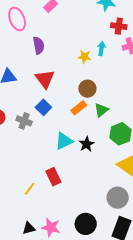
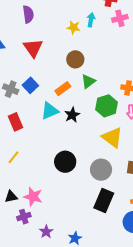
blue square: (43, 107) -> (30, 85), moved
orange rectangle: (79, 108) -> (63, 89), moved
red rectangle: (53, 177) -> (15, 122), moved
black circle: (86, 224) -> (65, 162), moved

